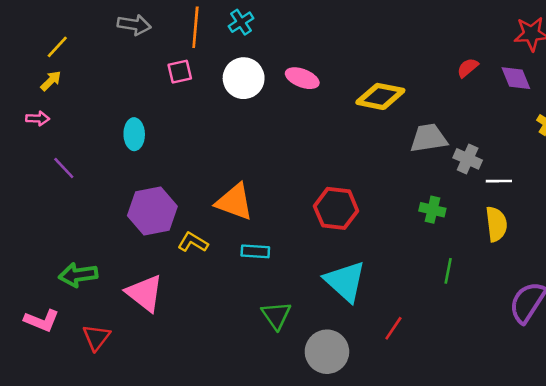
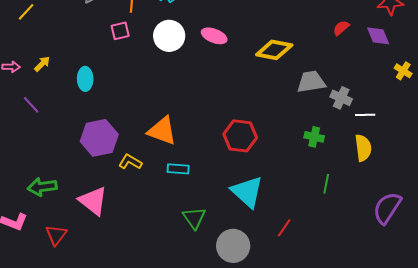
yellow arrow: (51, 81) -> (42, 64), moved

